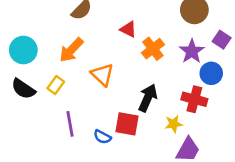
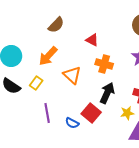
orange cross: (153, 49) -> (104, 64), moved, turned -36
red square: (127, 124) -> (91, 113), turned 30

